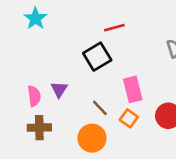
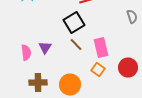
brown line: (100, 108) -> (76, 45), moved
brown cross: (39, 128) -> (38, 83), moved

